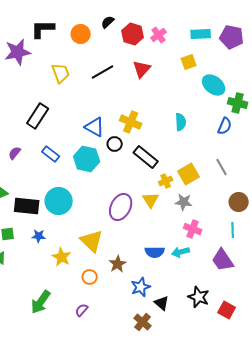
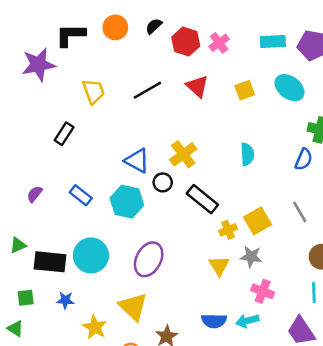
orange circle: (81, 34) -> (115, 27), moved
yellow square: (189, 62) -> (245, 90), moved
red triangle: (142, 69) -> (197, 86), turned -30
cyan ellipse: (214, 85) -> (290, 88), moved
black rectangle: (38, 116) -> (64, 134), moved, size x0.7
yellow cross: (131, 122) -> (183, 154), turned 30
yellow triangle: (151, 200) -> (219, 266), moved
purple ellipse: (121, 207) -> (149, 259), moved

